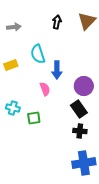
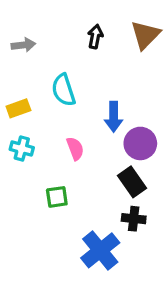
blue arrow: (57, 70) -> (114, 117), moved
cyan cross: (13, 108) -> (22, 148), moved
blue cross: (84, 163) -> (100, 250), moved, turned -30

